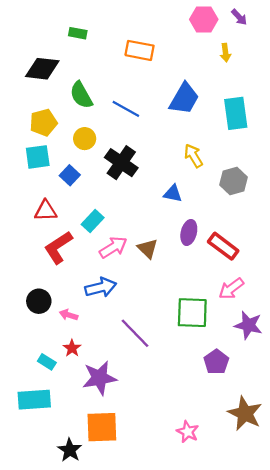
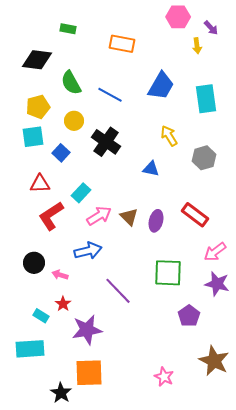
purple arrow: (239, 17) -> (211, 28), moved
purple ellipse: (189, 232) -> (156, 221), moved
pink arrow: (231, 289) -> (215, 252), moved

